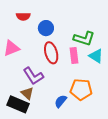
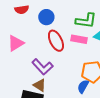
pink rectangle: (74, 55) -> (79, 39), turned -63
blue semicircle: (61, 101) -> (83, 86), moved

